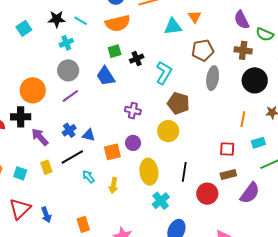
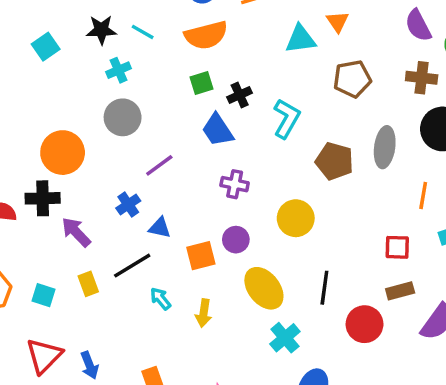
blue trapezoid: (106, 76) -> (218, 130), moved
gray ellipse: (213, 78) -> (385, 147), moved
purple line: (70, 96) -> (159, 165), moved
brown pentagon: (178, 103) -> (334, 161), moved
blue cross: (69, 130) -> (128, 205), moved
yellow ellipse: (149, 172) -> (264, 288), turned -30

